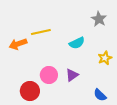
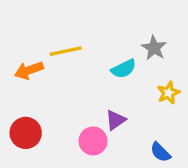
gray star: (99, 19) -> (154, 48), moved
pink circle: (49, 75) -> (93, 141), moved
red circle: (30, 91) -> (26, 133), moved

